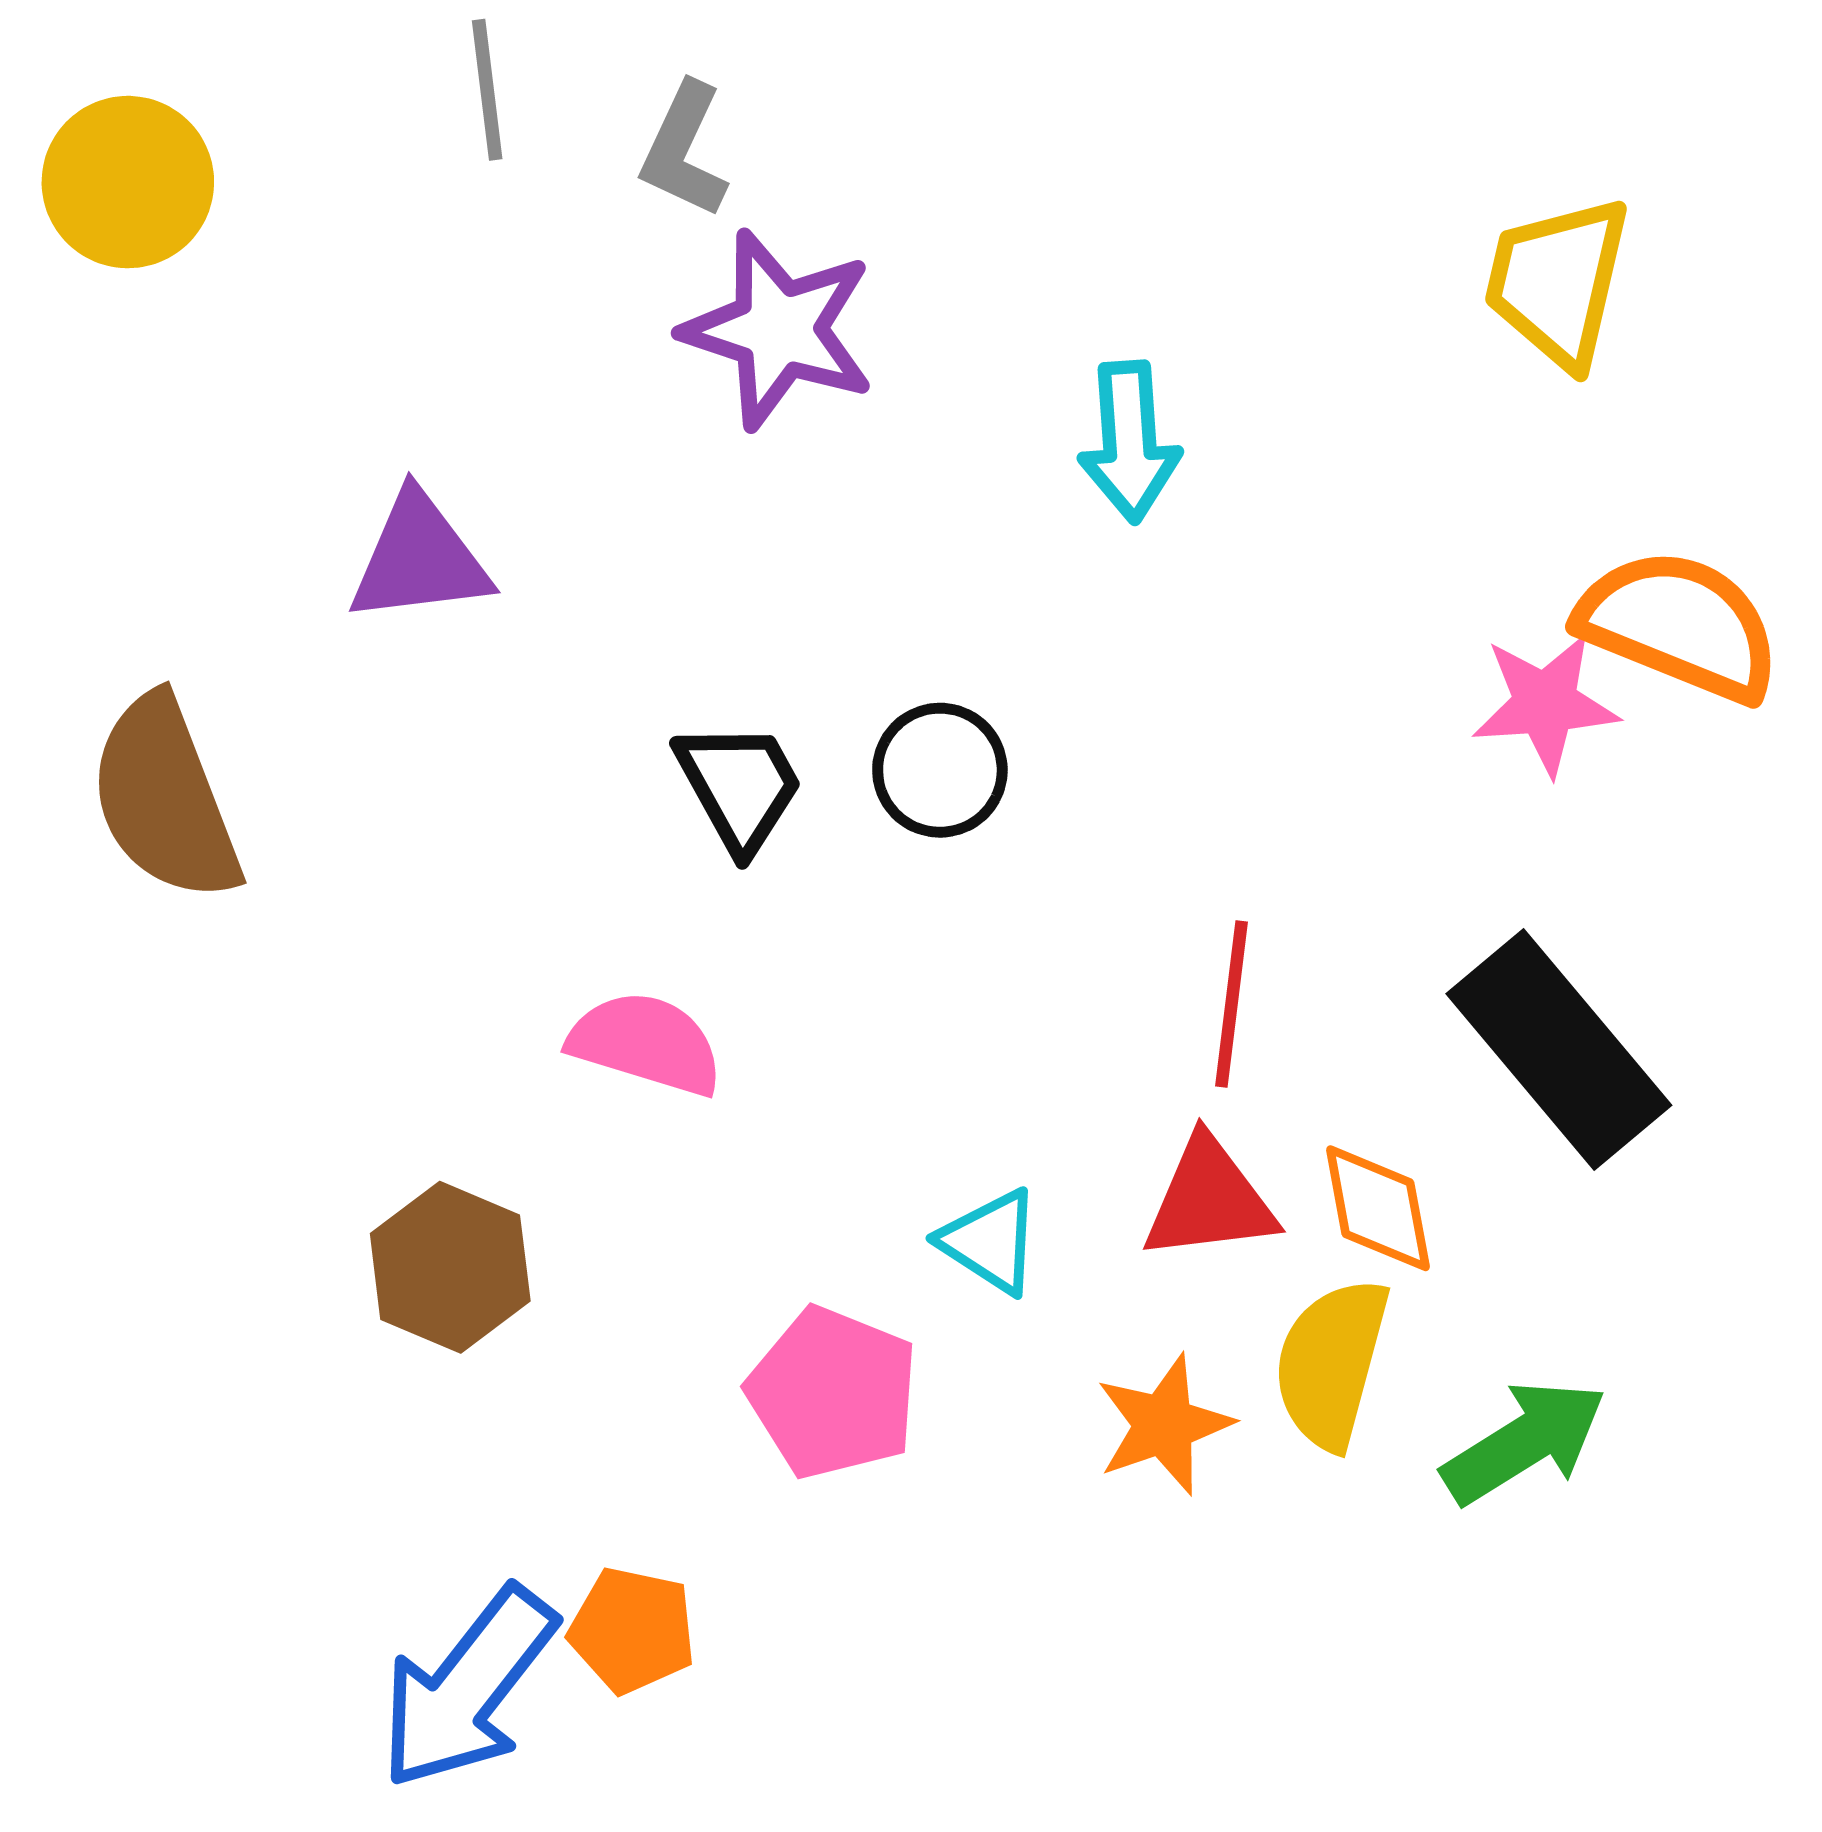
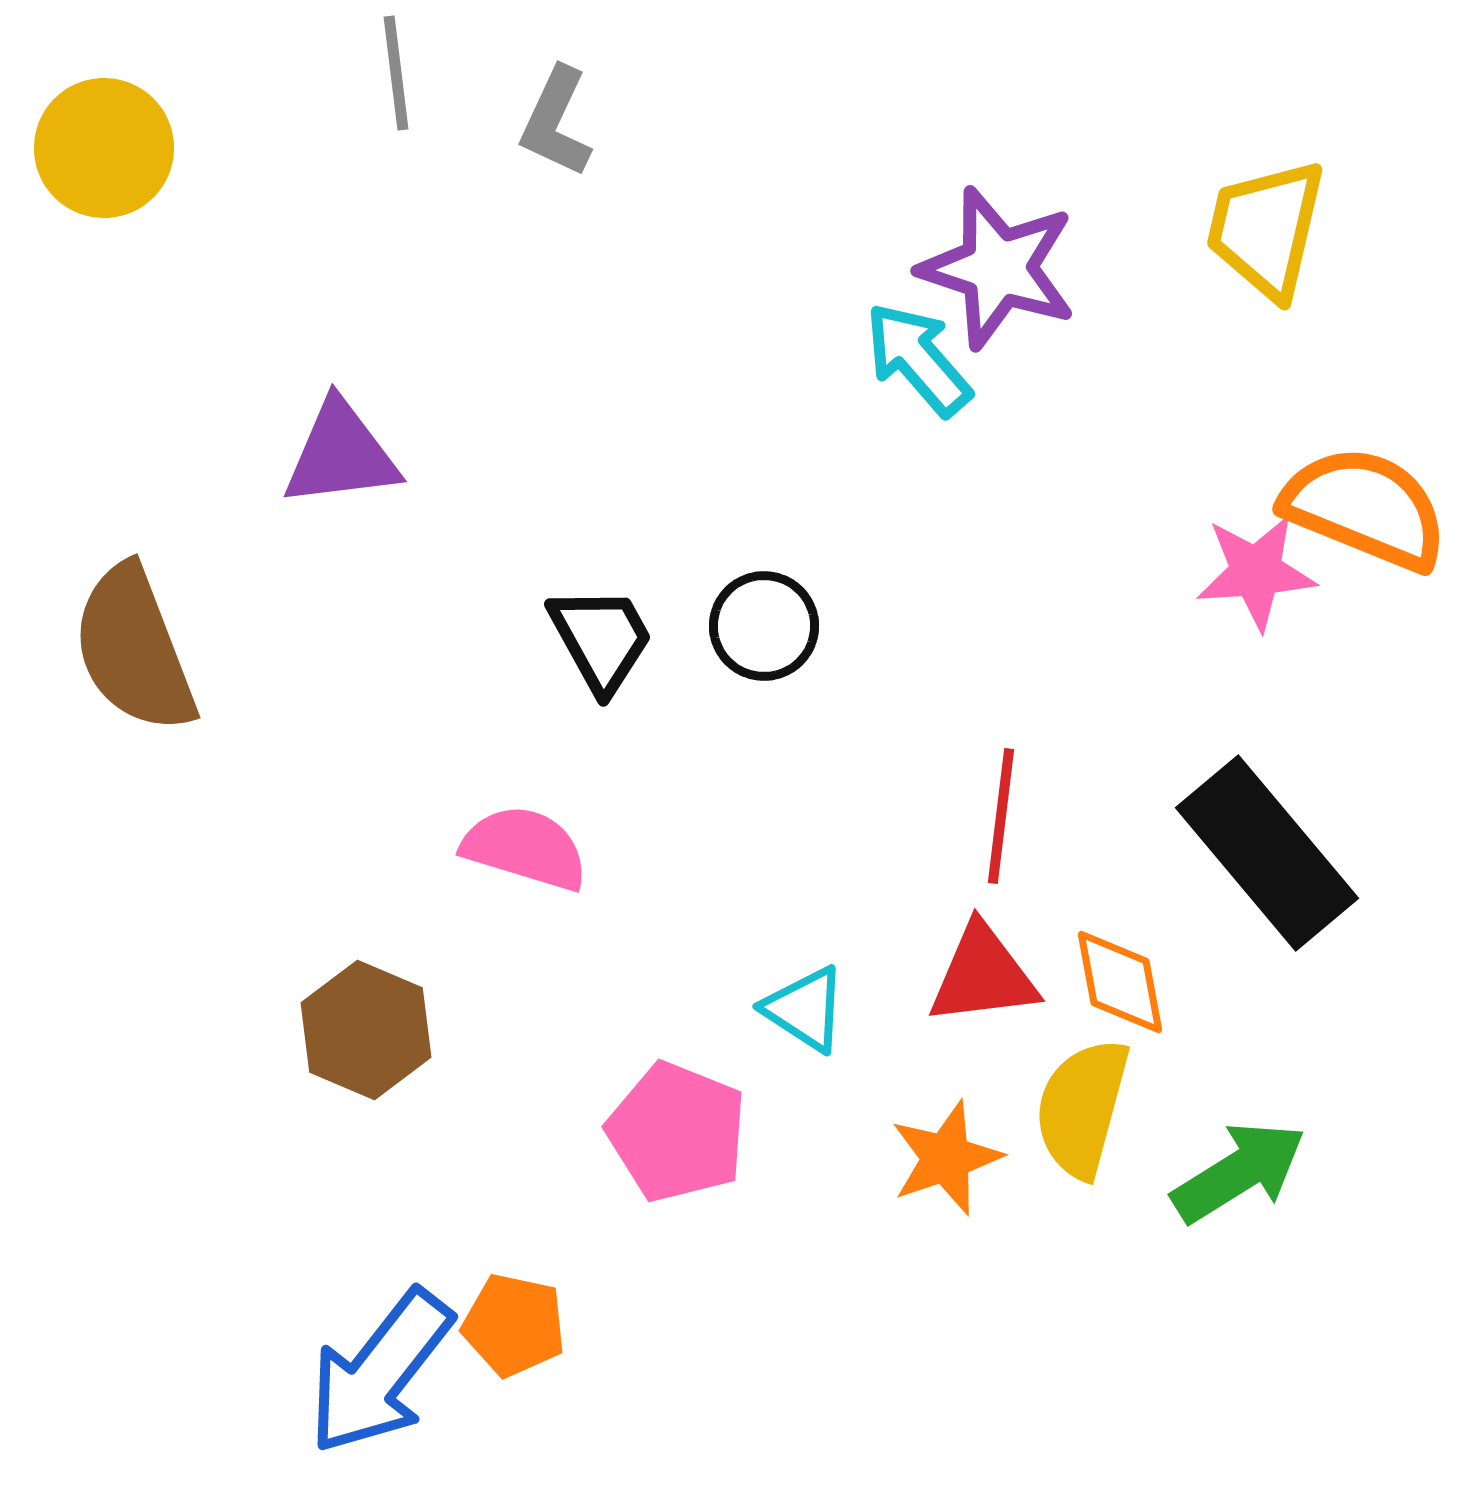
purple star: (779, 330) -> (998, 268), moved
cyan arrow: (1129, 442) -> (918, 359), turned 143

